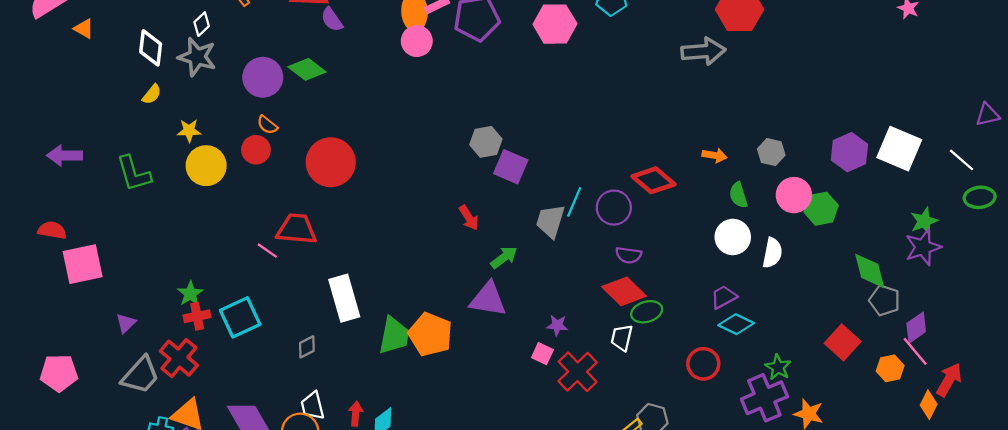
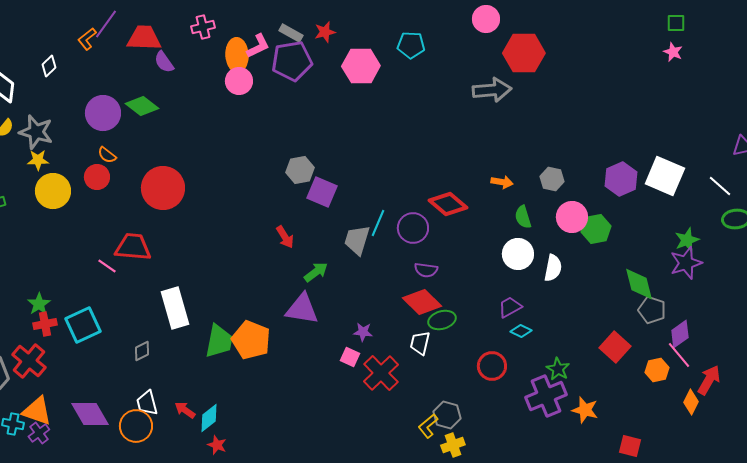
gray star: (197, 57) -> (36, 132), moved
cyan diamond: (736, 324) -> (521, 331), size x0.7
red arrow: (356, 414) -> (185, 410), turned -60

